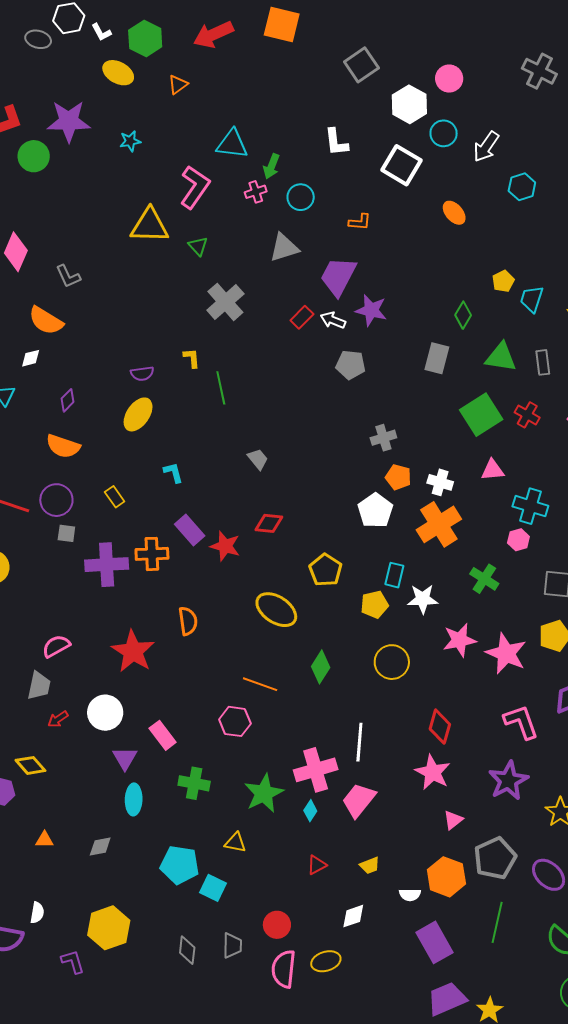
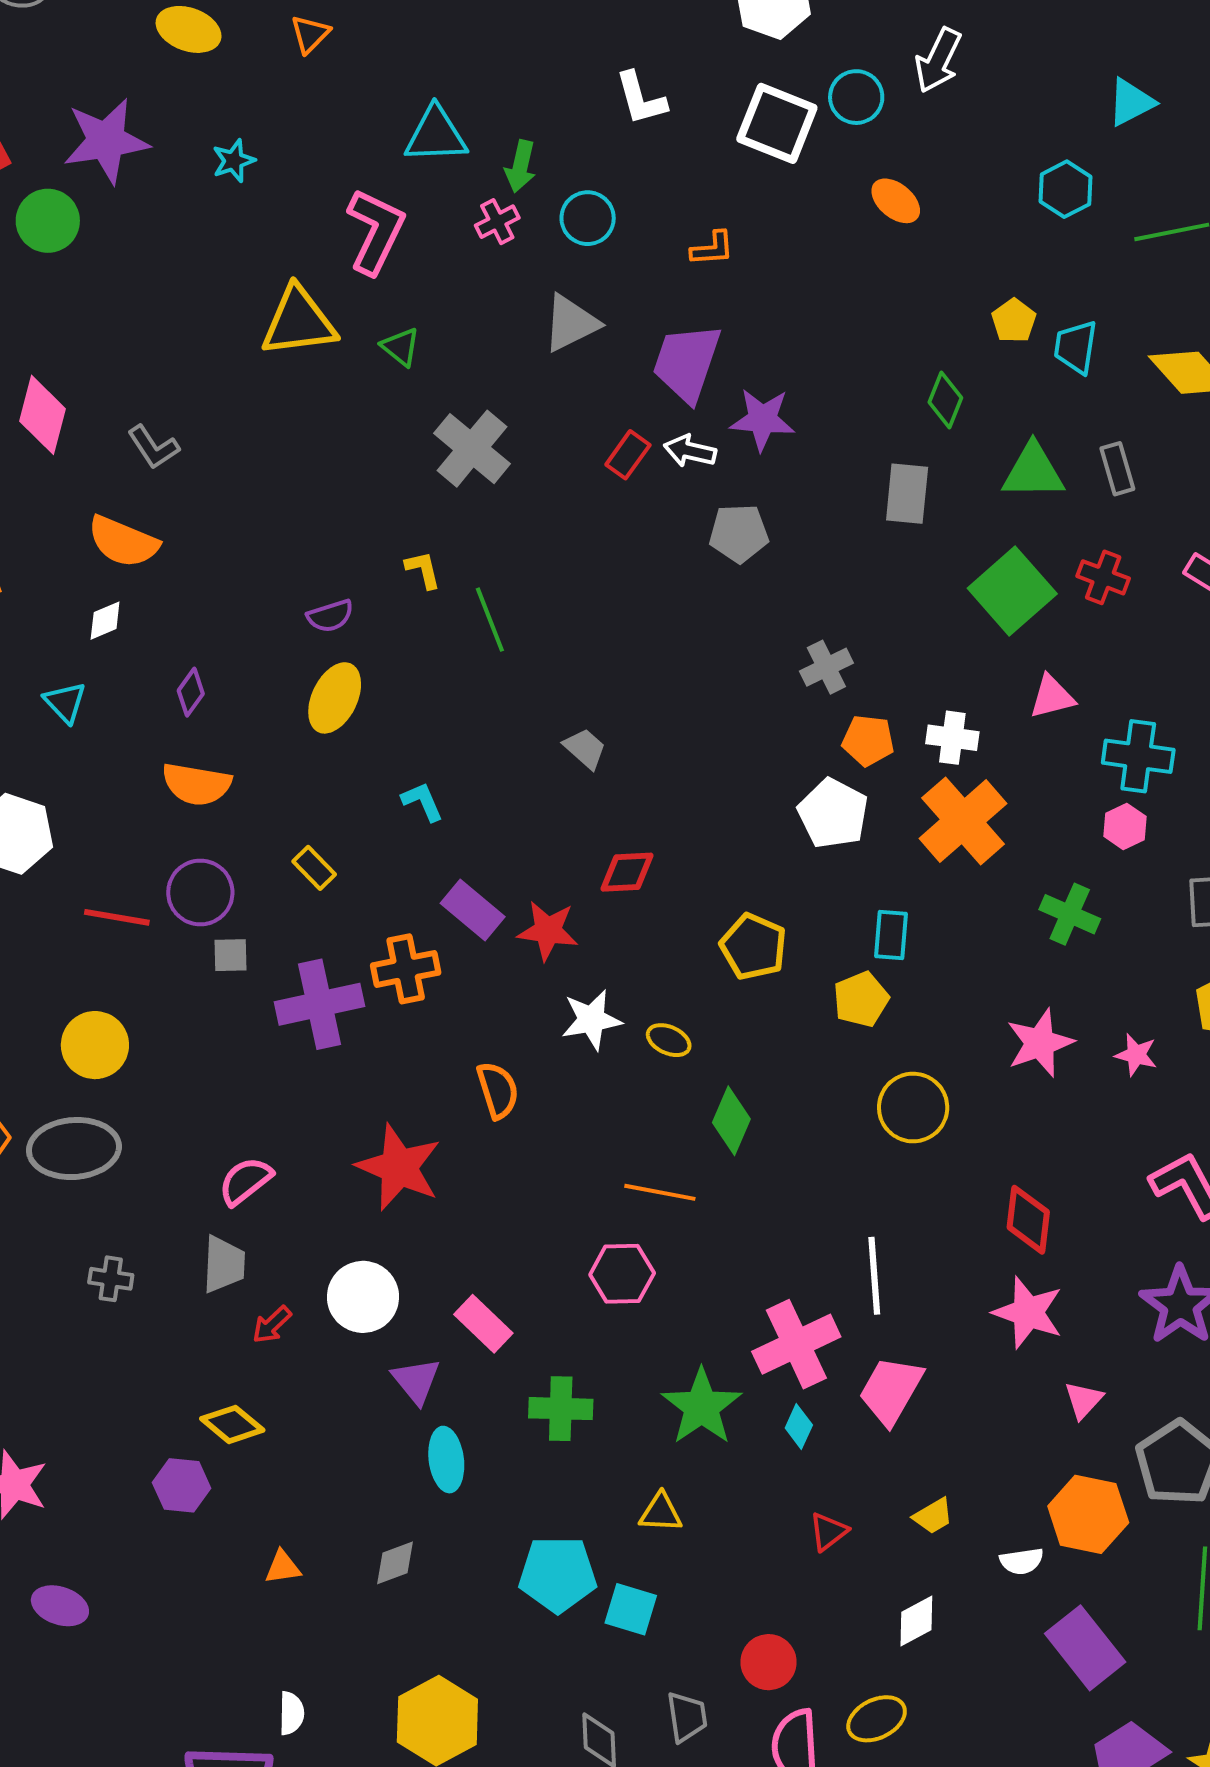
cyan circle: (444, 133) -> (856, 97), moved
cyan hexagon: (522, 187) -> (1066, 189), moved
white star: (423, 599) -> (591, 1020), moved
yellow ellipse: (276, 610) -> (669, 1040), size x0.5
pink star: (506, 653) -> (1136, 1055), size x0.5
green diamond: (321, 667) -> (731, 1121), moved

